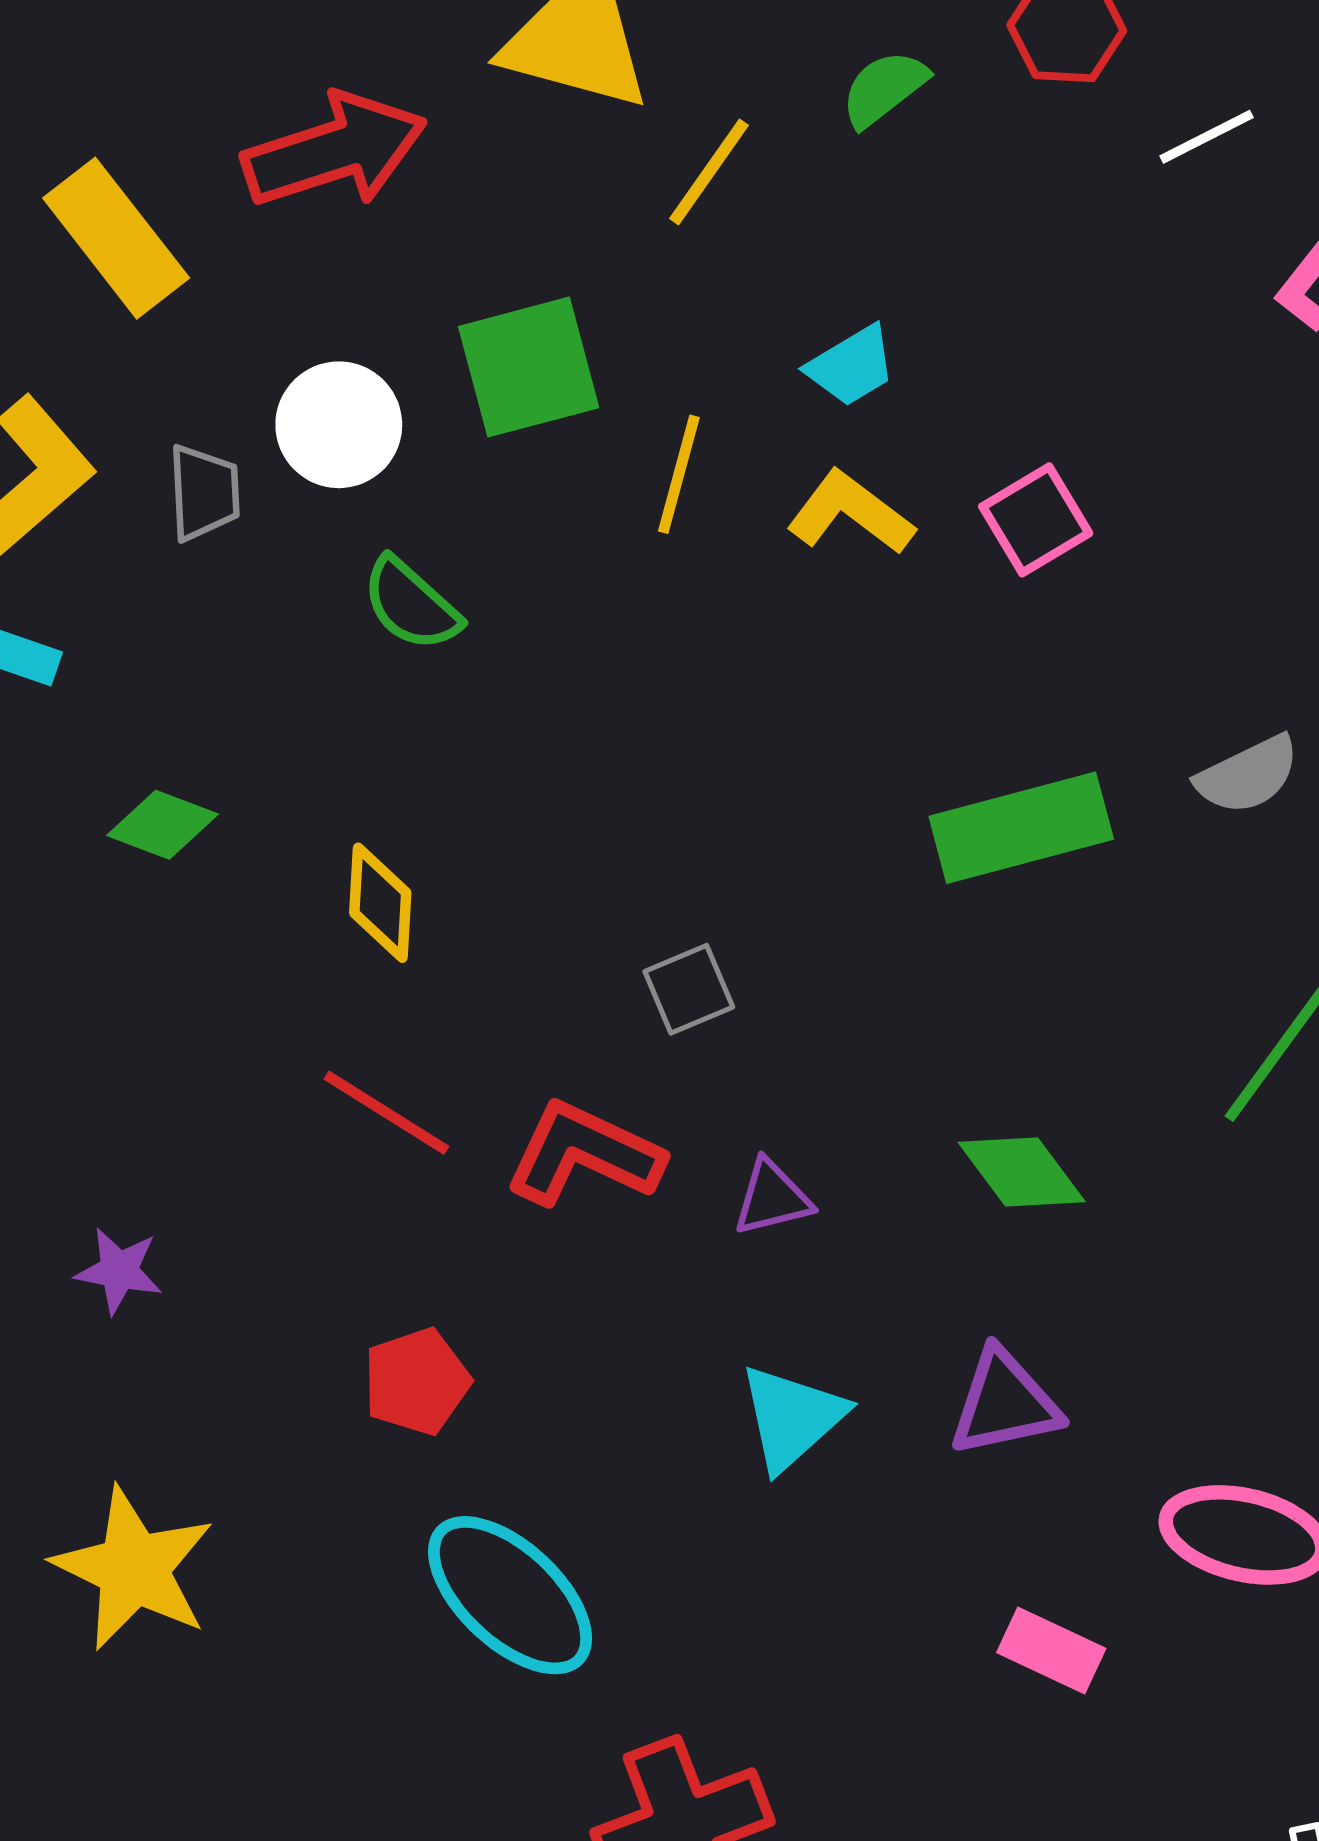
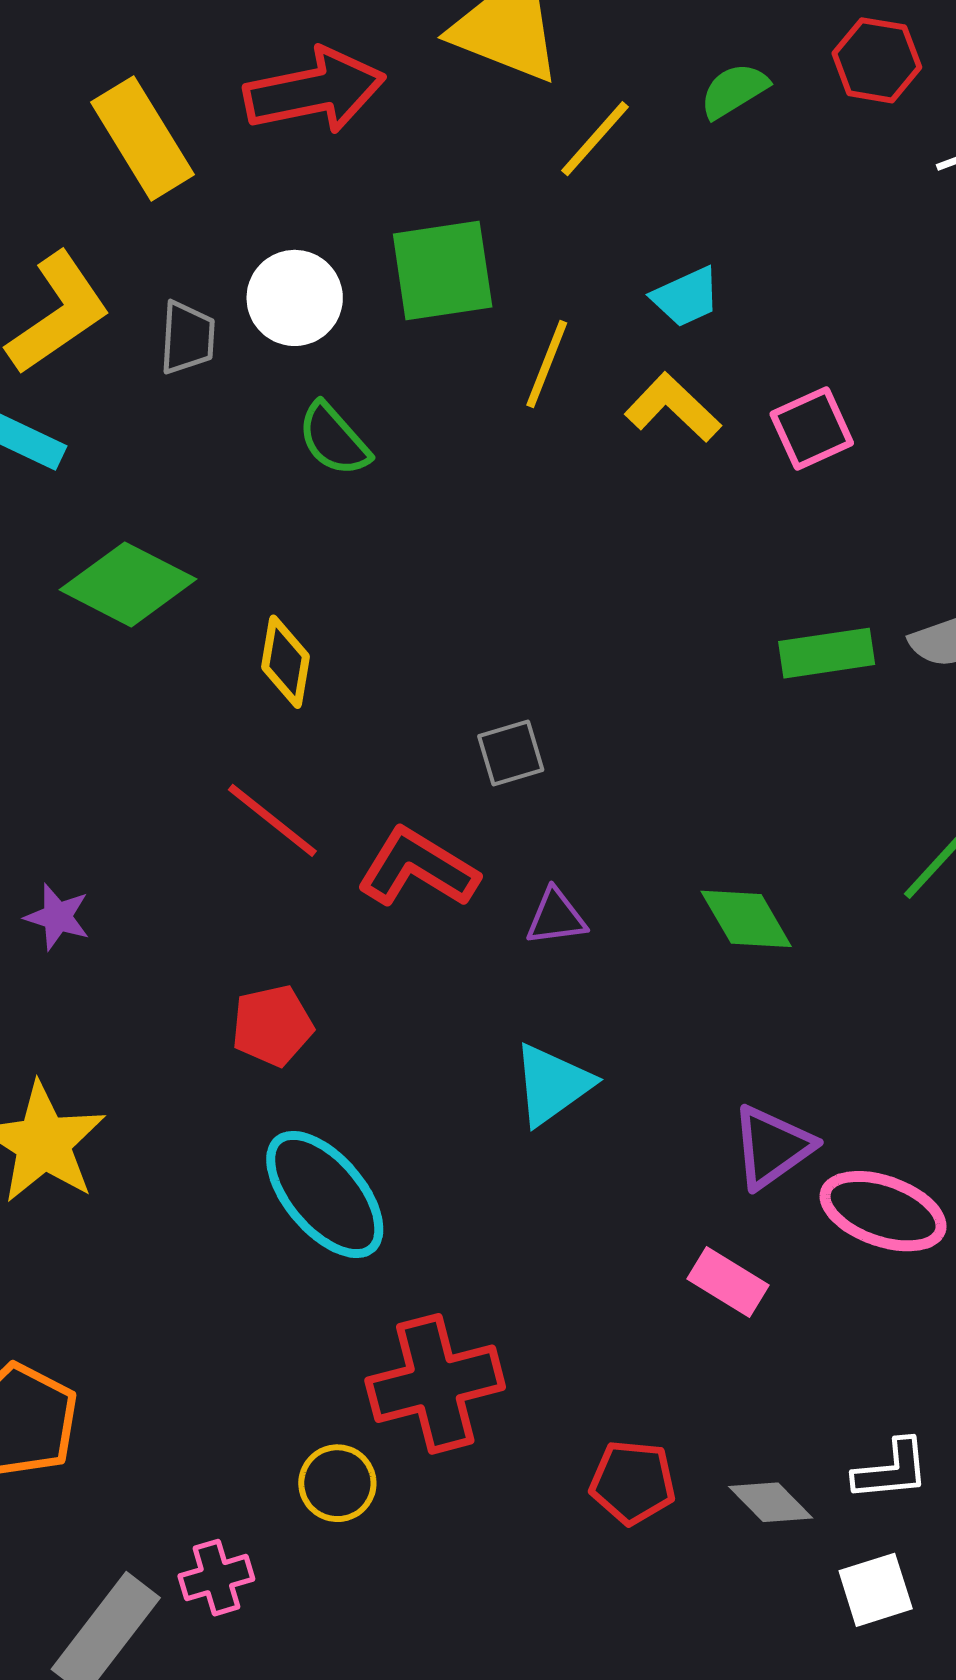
green diamond: (163, 825) -> (128, 584), size x1.6
green rectangle: (1021, 828) -> (827, 653), moved, size x0.7
purple triangle: (1004, 1403) -> (772, 1147), moved, turned -30

